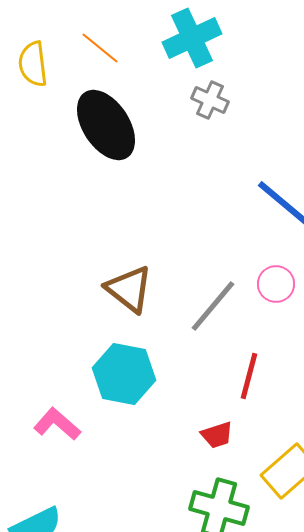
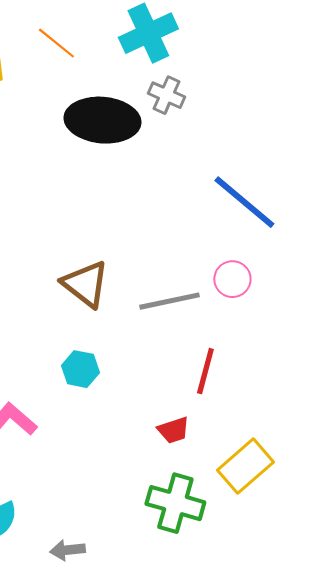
black ellipse: (106, 125) -> (102, 120), moved, turned -52
gray line: (213, 306) -> (169, 301), turned 38
cyan hexagon: (124, 374) -> (80, 369), size x0.6

